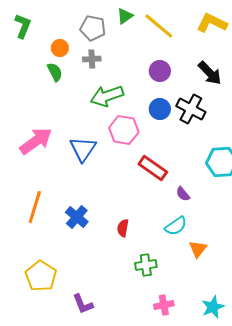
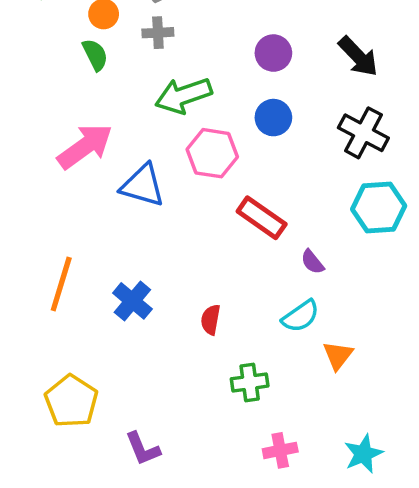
black cross: (191, 109) -> (363, 133), moved
pink arrow: (36, 141) -> (85, 146), moved
blue triangle: (83, 149) -> (143, 185), turned -48

